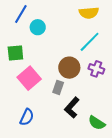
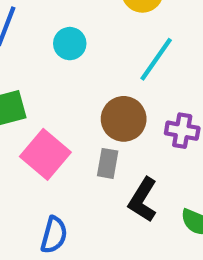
cyan circle: (38, 27) -> (70, 44), moved
purple cross: (96, 69) -> (182, 131), moved

